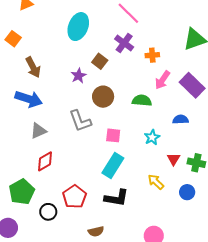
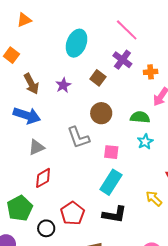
purple star: (79, 76) -> (63, 85), moved
cyan star: (152, 137) -> (145, 142), moved

